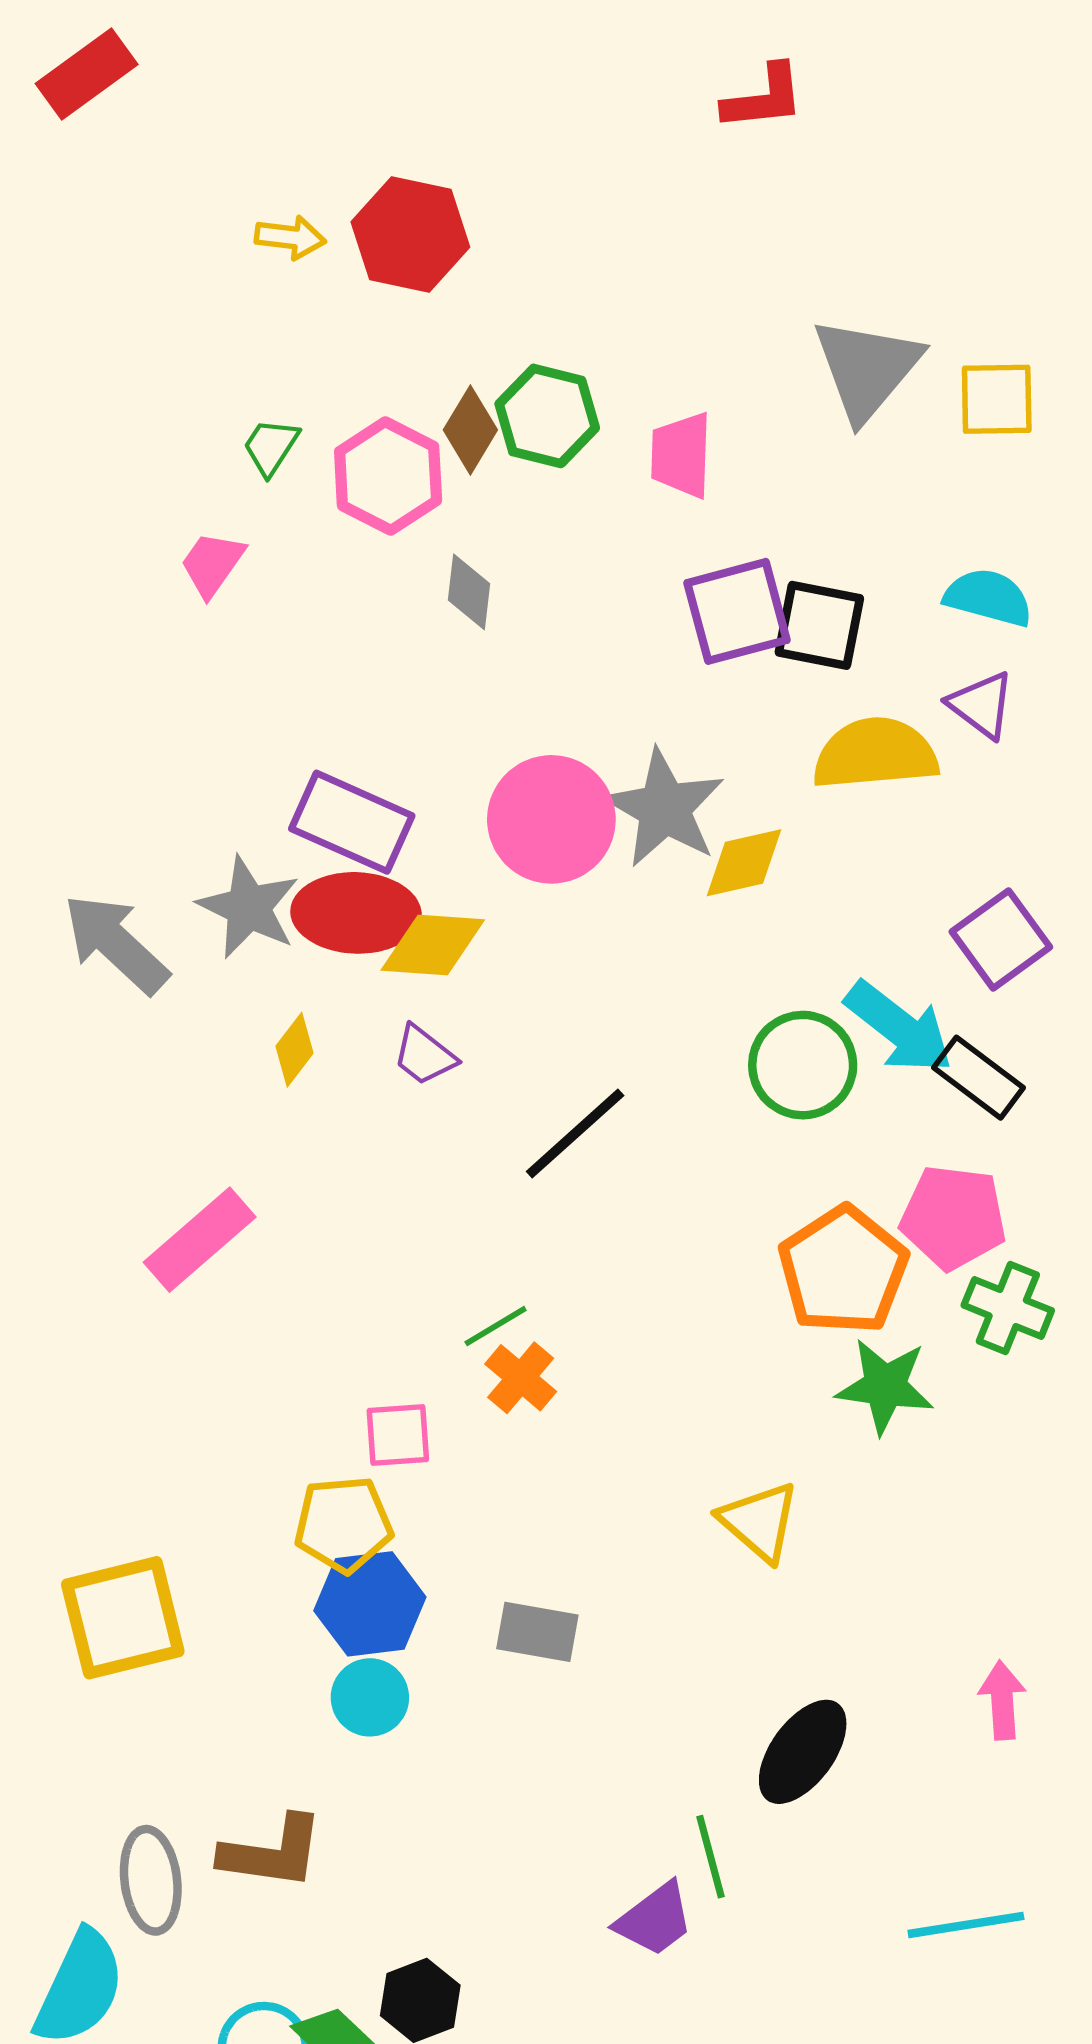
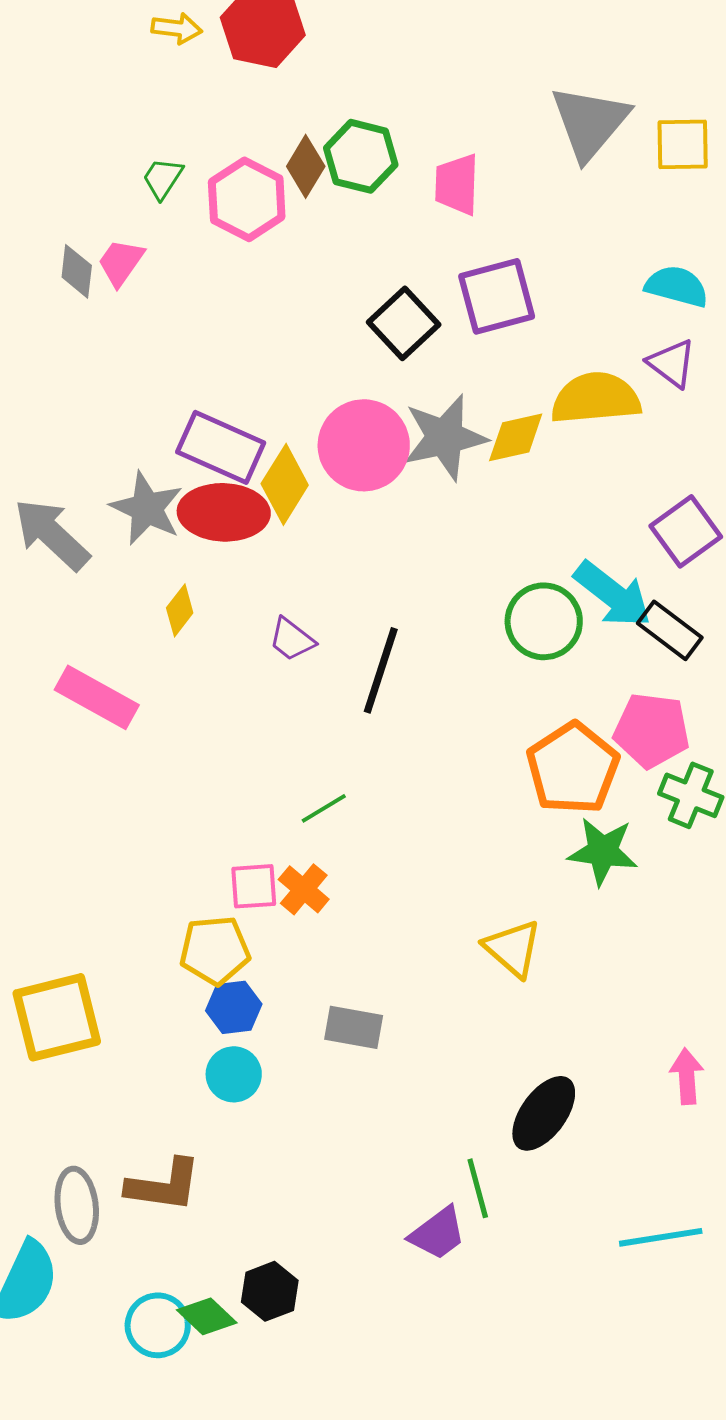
gray diamond: (469, 592) -> (77, 271), moved
black square: (819, 625) -> (404, 323), moved, turned 36
gray star: (664, 808) -> (445, 437), turned 30
yellow diamond: (744, 863) -> (516, 437), moved
yellow diamond: (433, 945) -> (285, 484), moved, turned -62
purple trapezoid: (424, 1055) -> (292, 639), moved
black line: (575, 1133) -> (381, 670), turned -30
pink rectangle: (200, 1240) -> (97, 697), moved, turned 70
orange cross: (521, 1378) -> (304, 889), moved
blue hexagon: (370, 1604) -> (234, 1007), size x0.7

